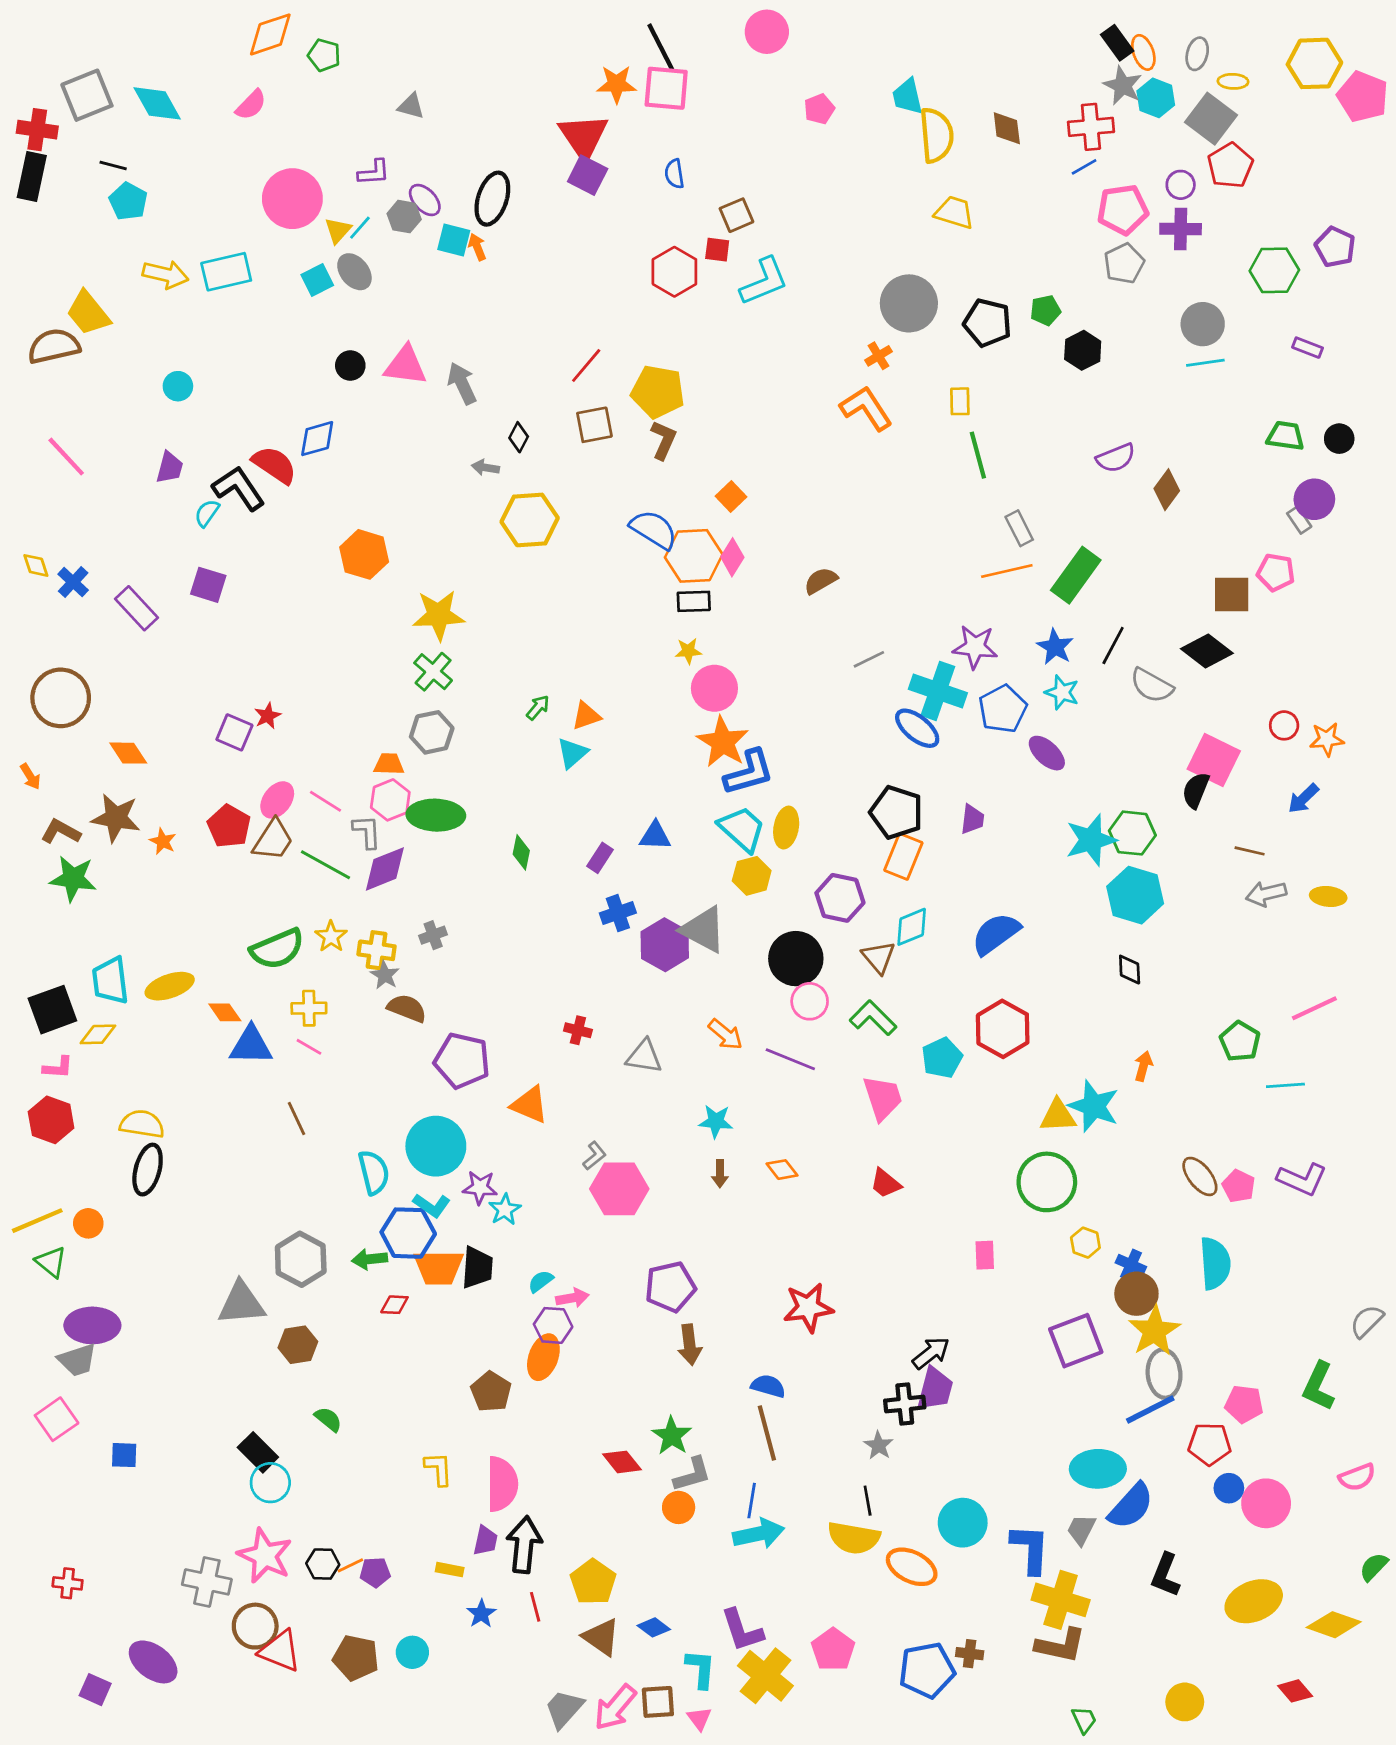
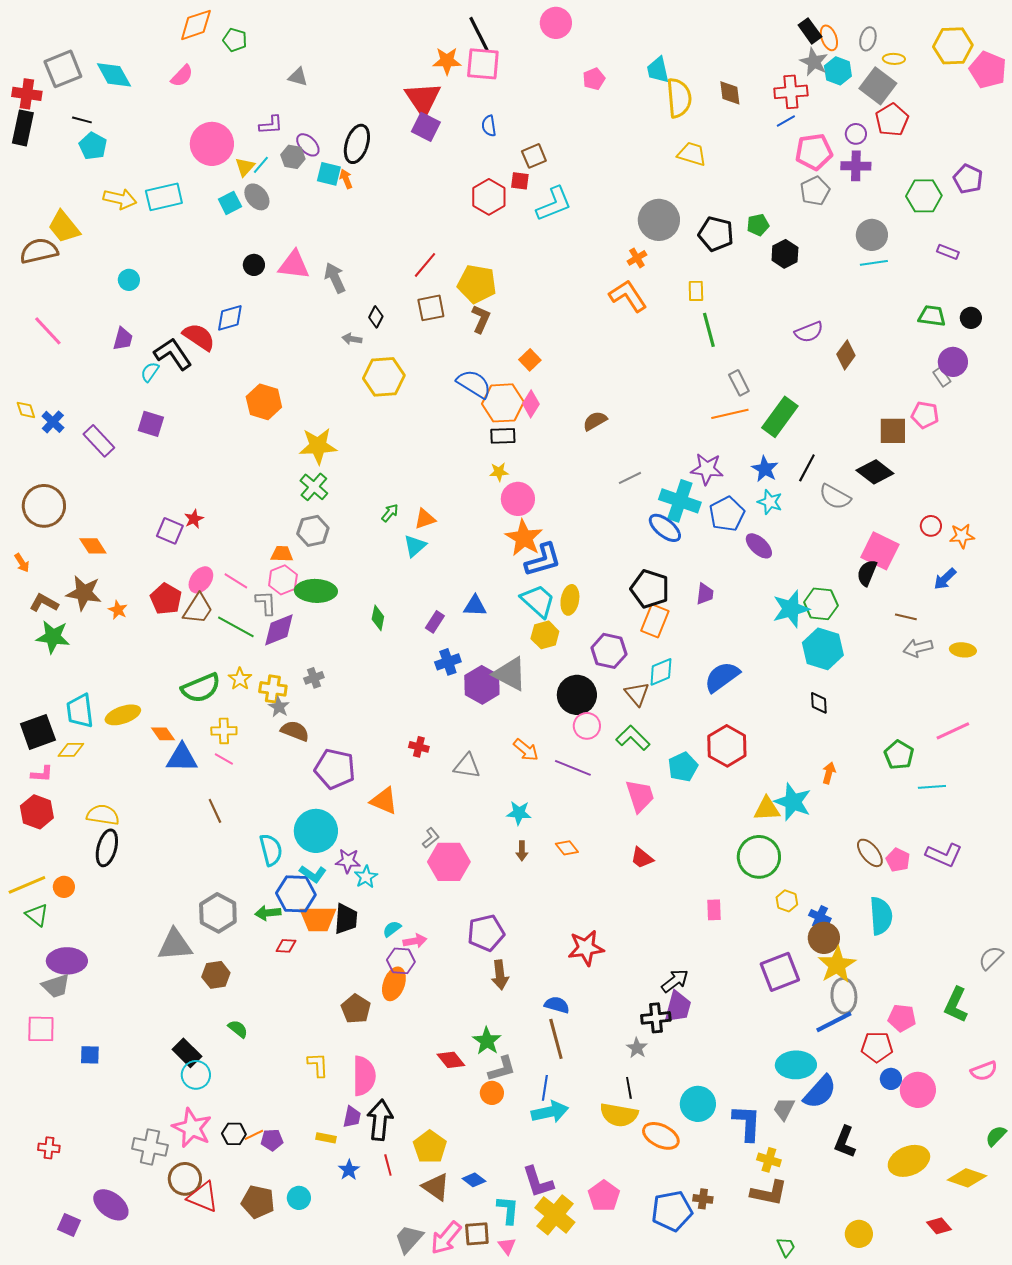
pink square: (57, 1419) -> (41, 1029), turned 36
yellow cross: (1061, 1600) -> (769, 1160), size x0.6

